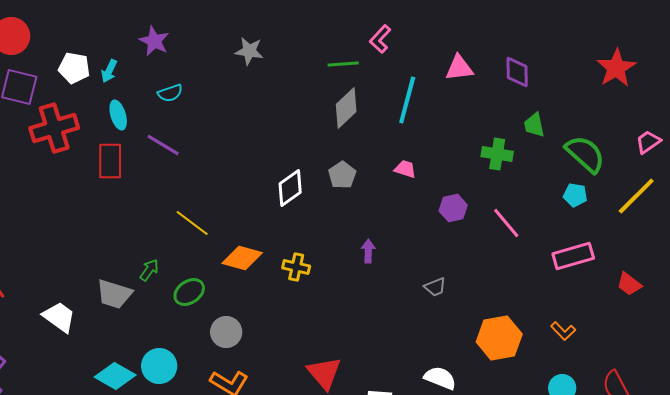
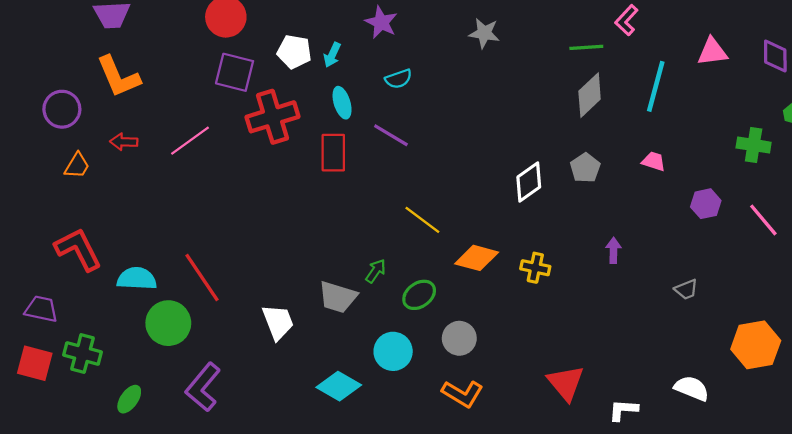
white trapezoid: (59, 317) -> (278, 322), turned 33
cyan circle: (159, 366) -> (393, 351), moved

